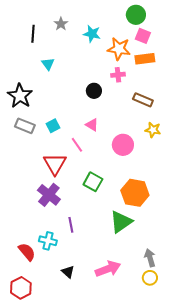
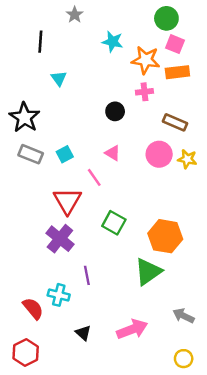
gray star: (61, 24) -> (75, 15), moved
pink circle: (123, 145) -> (159, 154), moved
gray arrow: (150, 258) -> (184, 316), turned -48
yellow circle: (150, 278) -> (184, 359), moved

